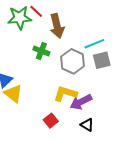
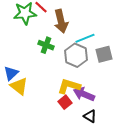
cyan line: (94, 44) -> (85, 38), moved
purple arrow: (81, 102) -> (84, 94), turned 50
red square: (51, 121) -> (65, 102), moved

